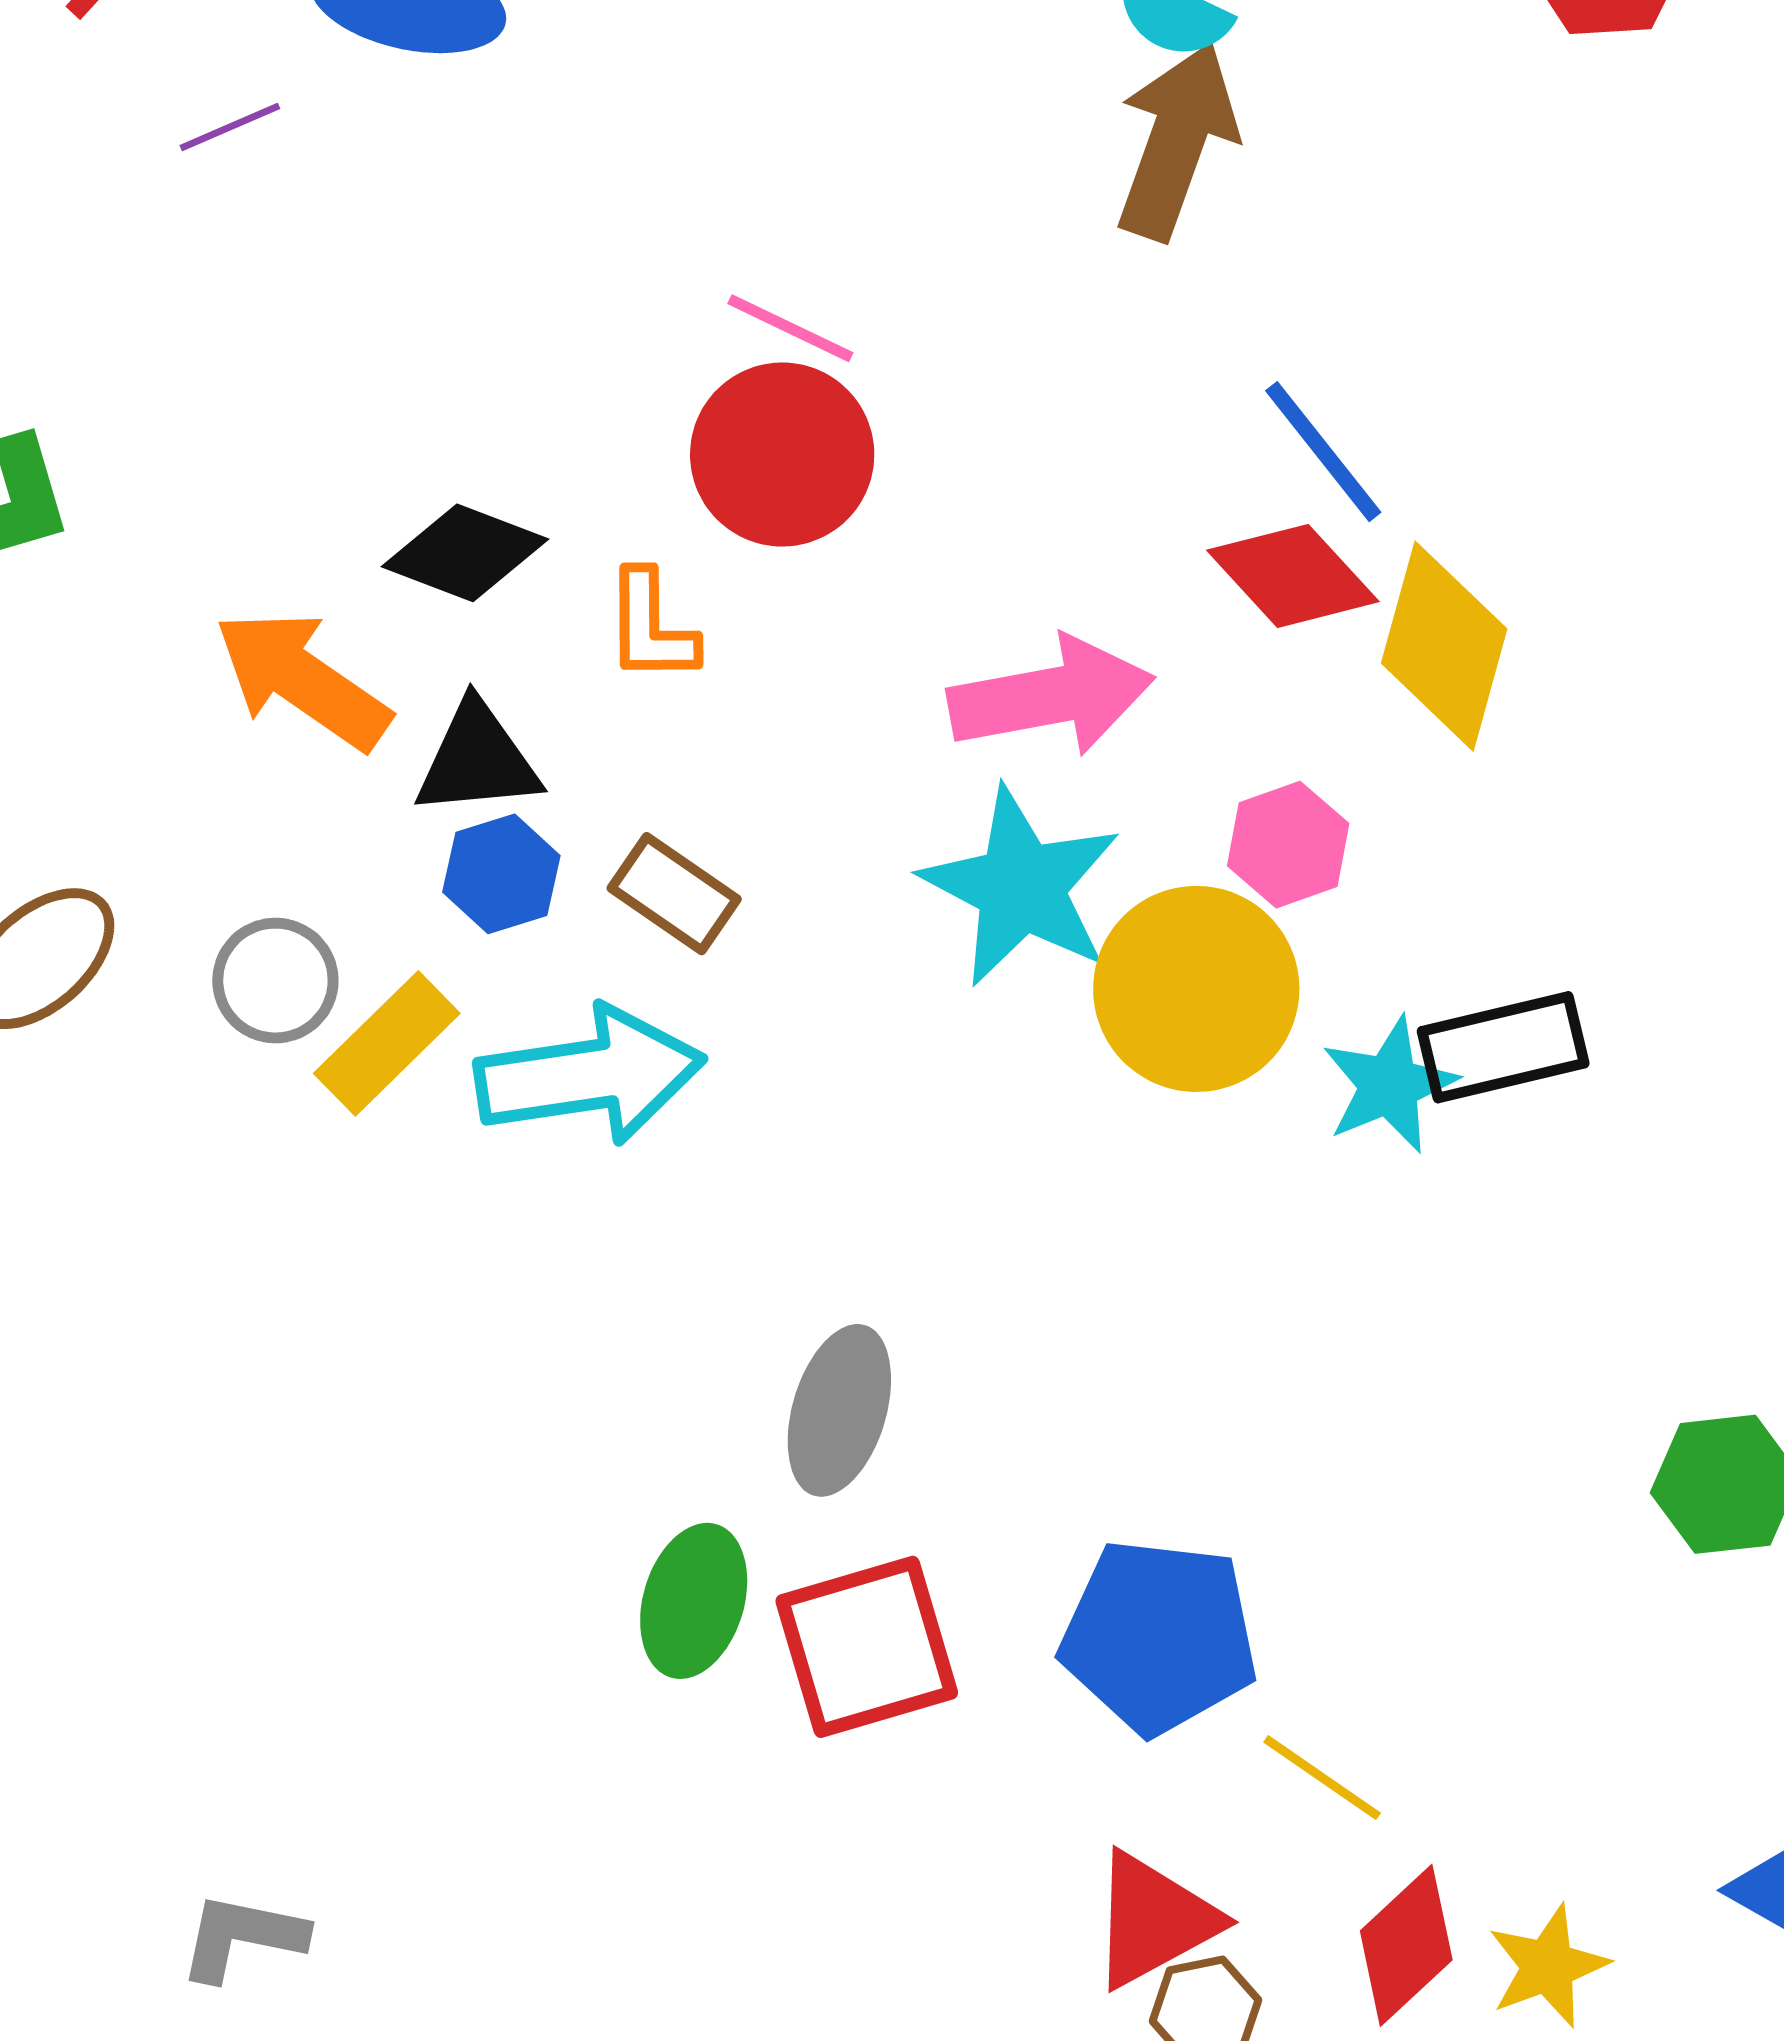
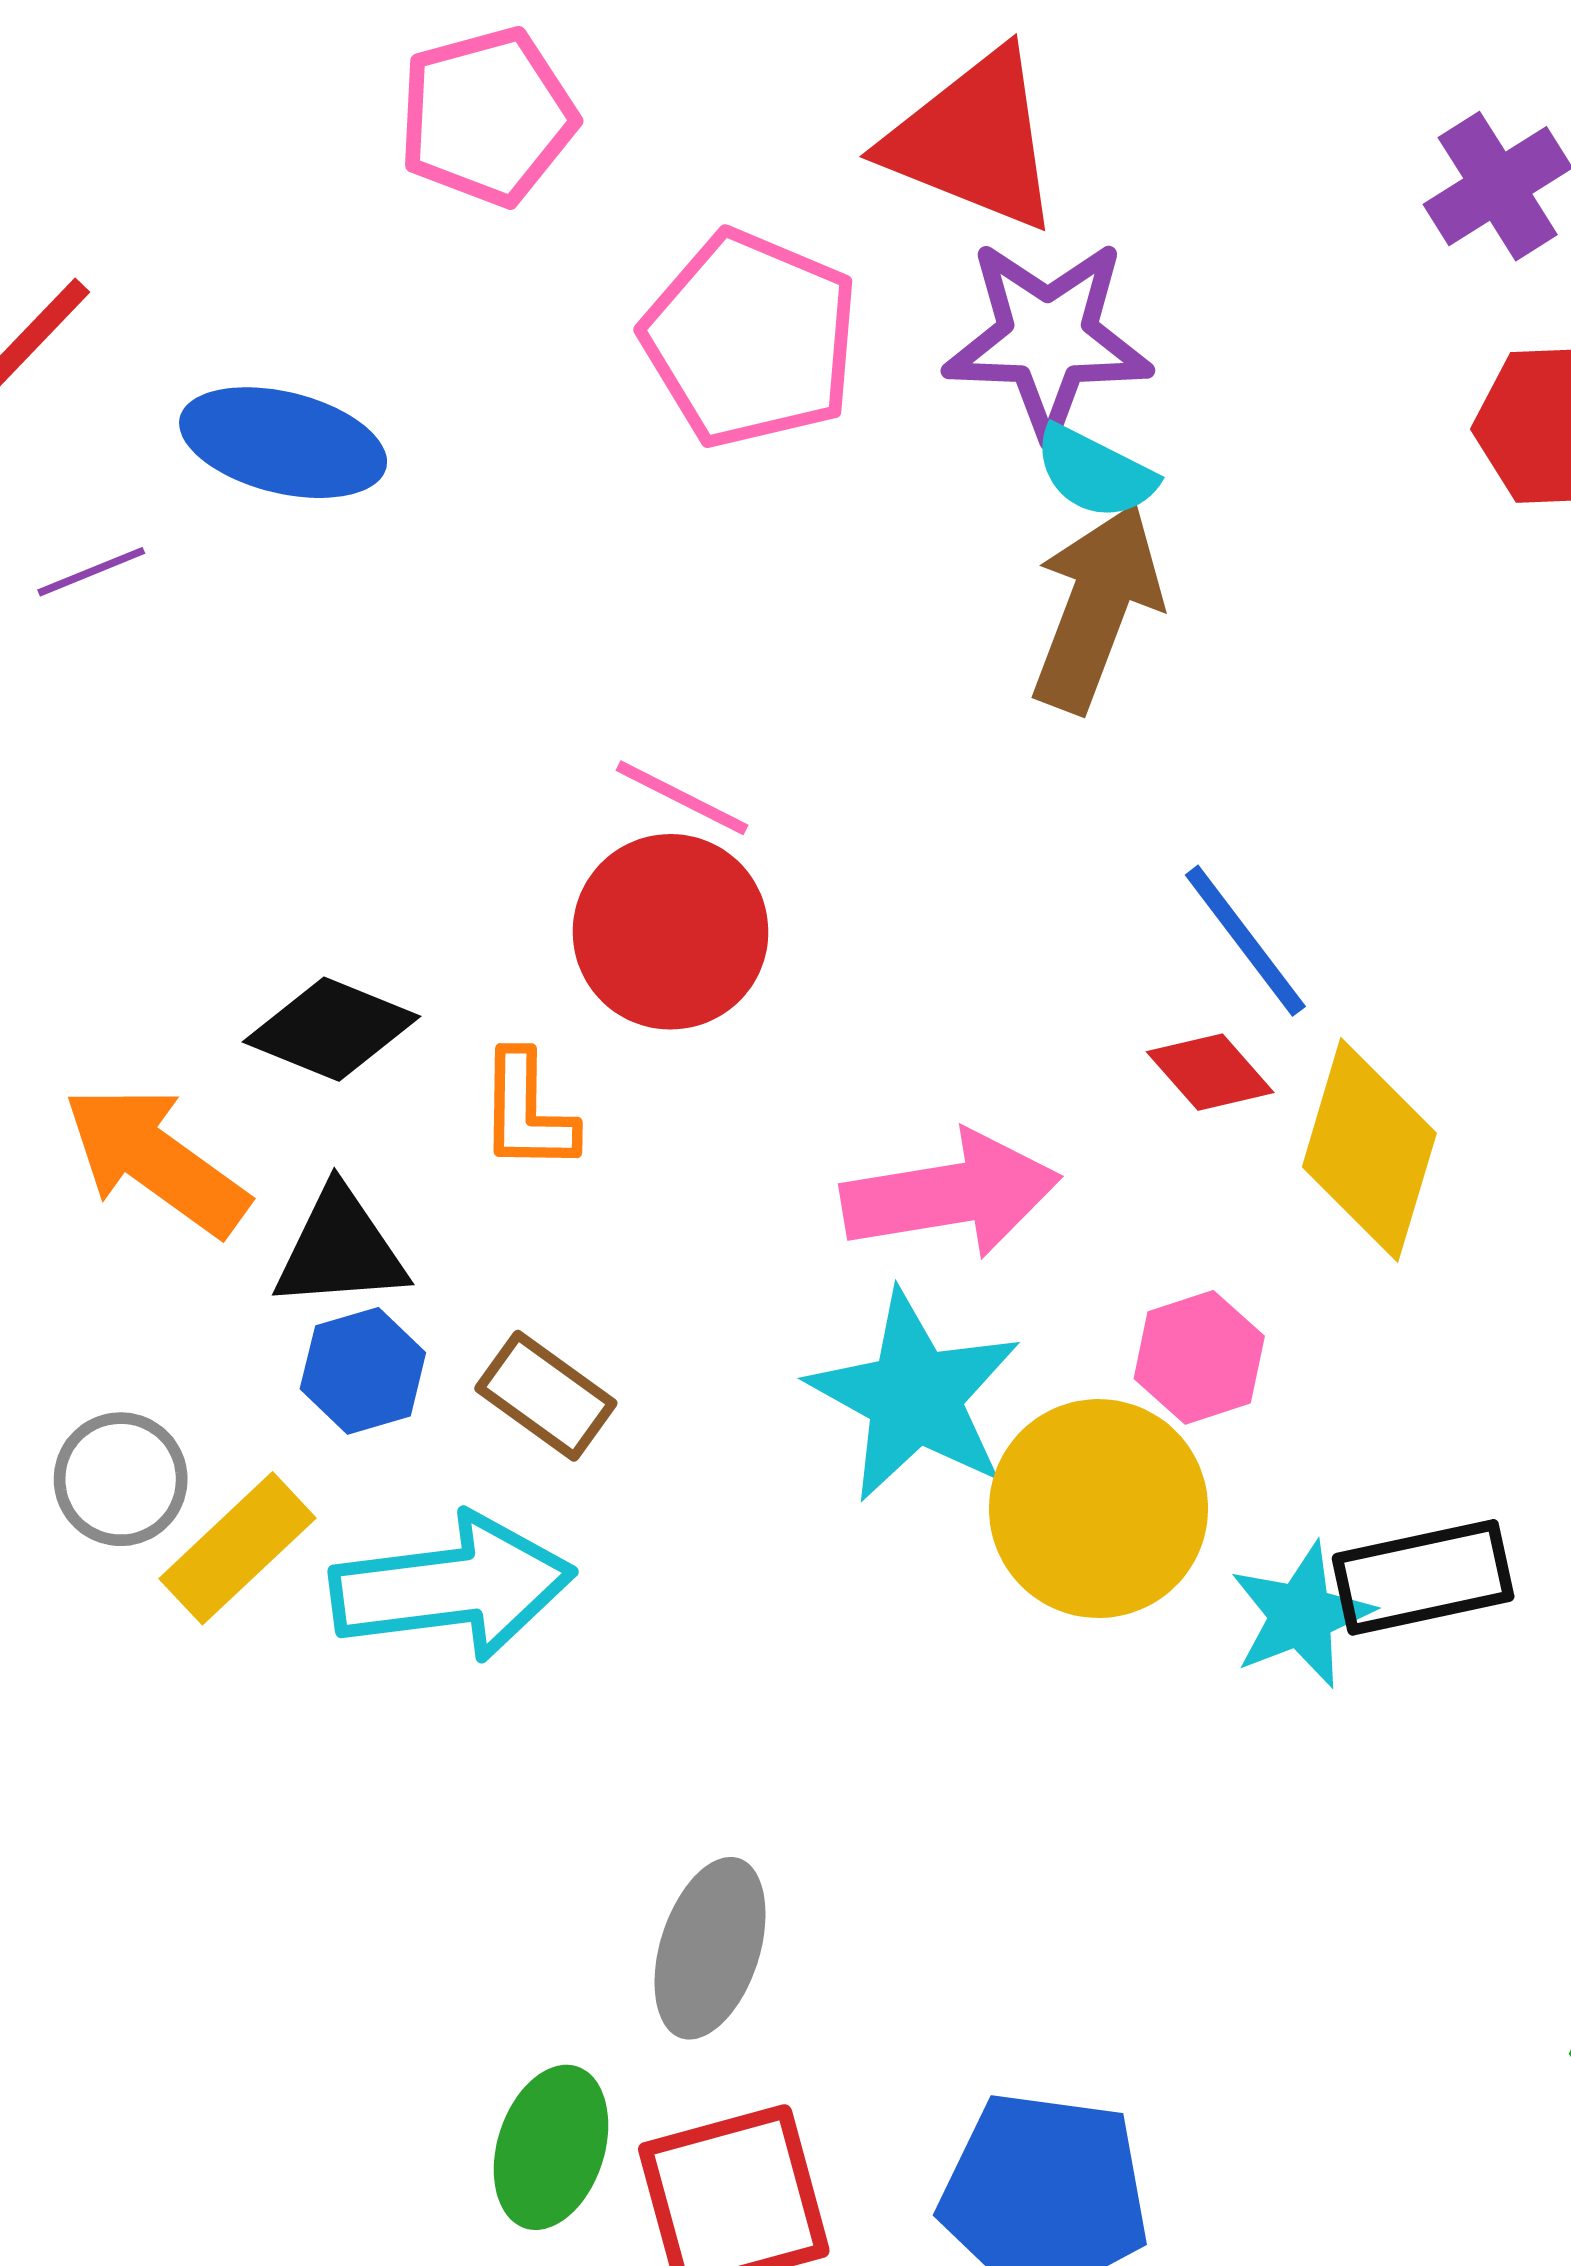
red diamond: (1293, 576) -> (1210, 1072), size x0.7

